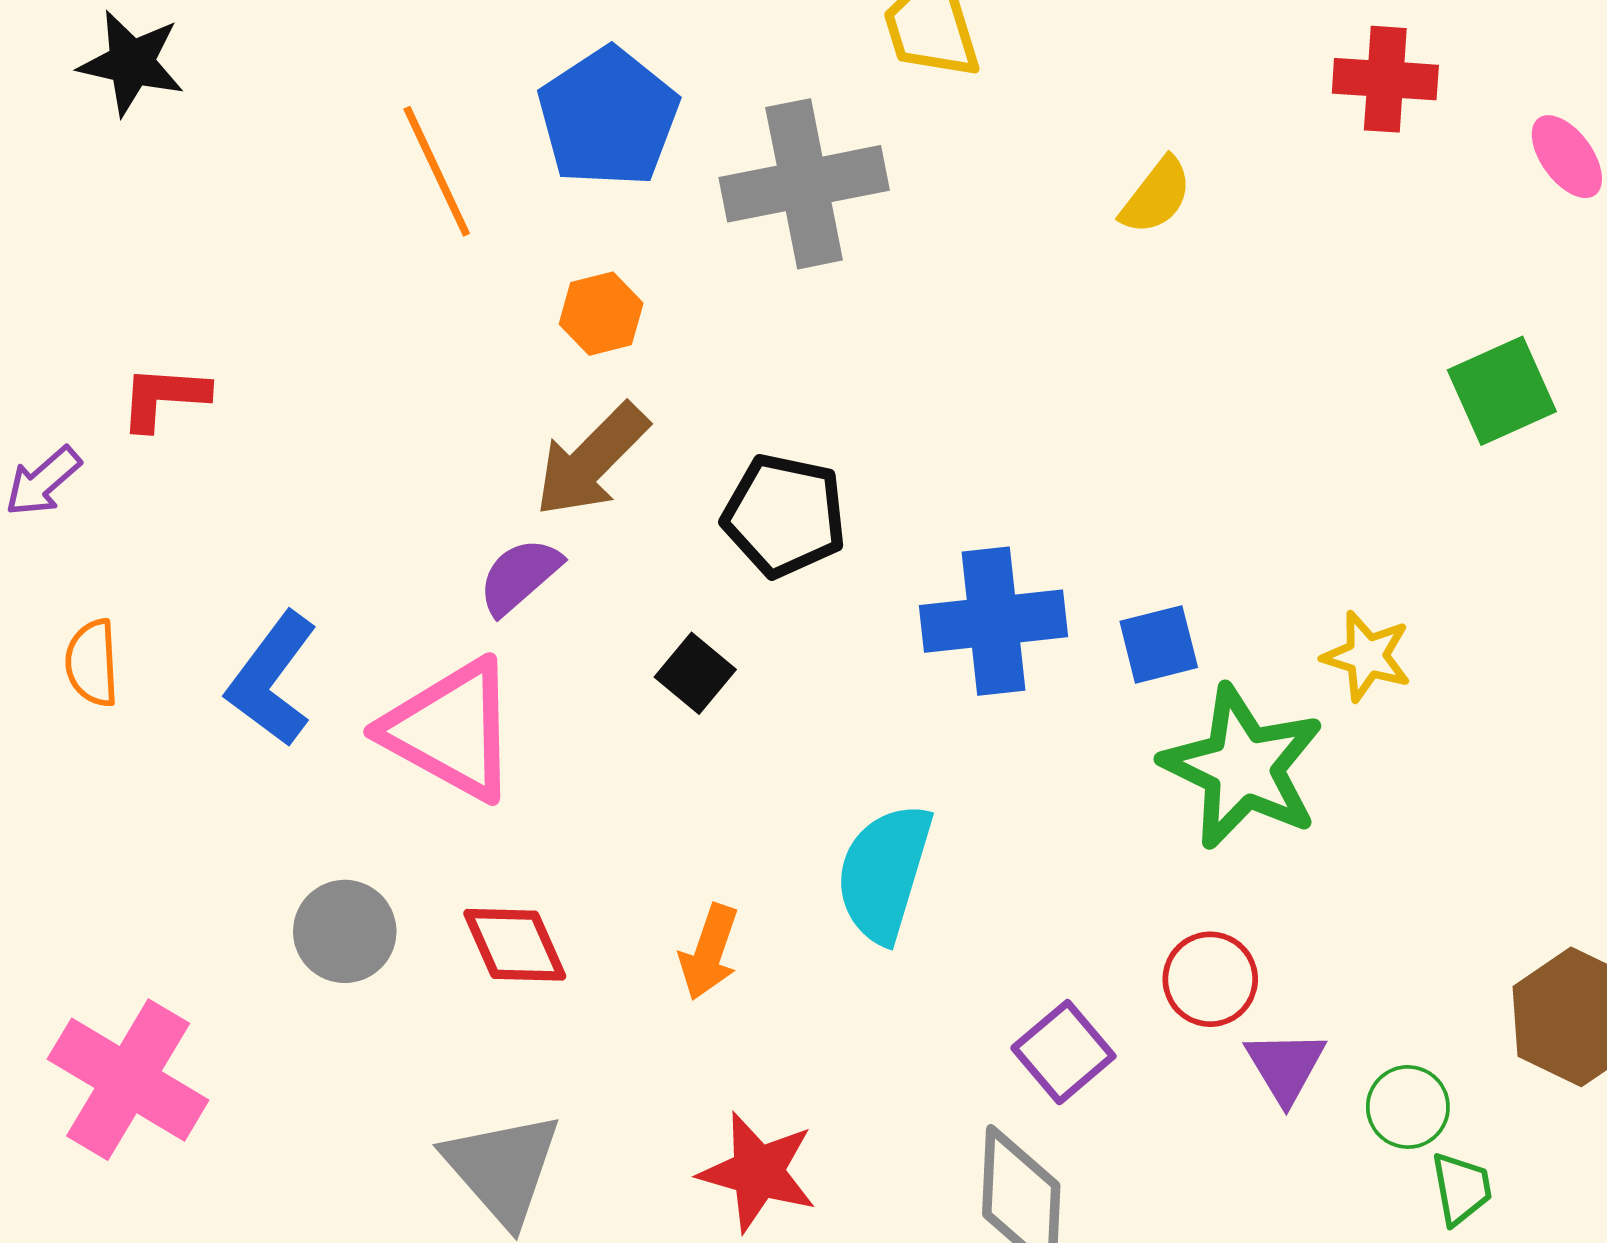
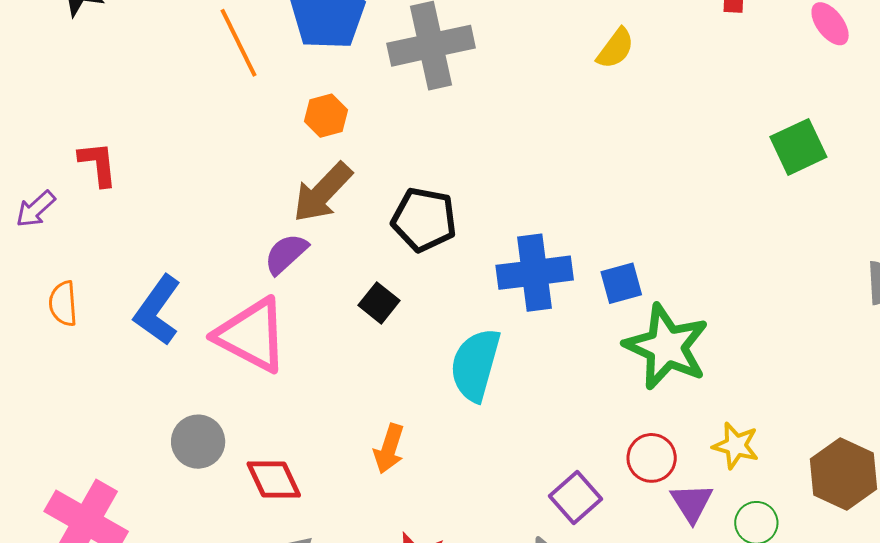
red L-shape: (164, 397) -> (98, 164), turned 81
yellow star: (1367, 656) -> (736, 446), moved
cyan semicircle: (884, 873) -> (475, 365), moved
red diamond: (515, 945) -> (274, 480), moved

